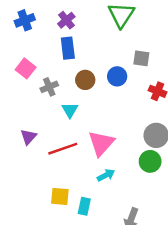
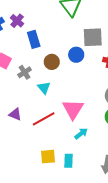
purple cross: (66, 20) -> (17, 21), moved
gray square: (141, 58) -> (93, 37), size x1.5
purple triangle: (28, 137) -> (15, 114), turned -40

